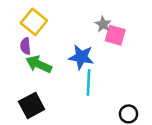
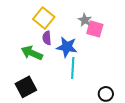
yellow square: (34, 22) -> (44, 18), moved
purple semicircle: (25, 46) -> (47, 38), moved

